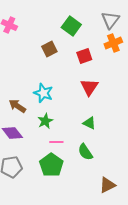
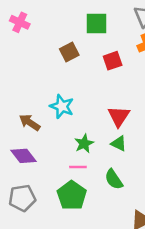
green square: (71, 26) -> (96, 24), turned -36
red triangle: (89, 87) -> (119, 116), moved
green star: (45, 121) -> (84, 143), moved

